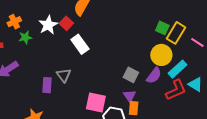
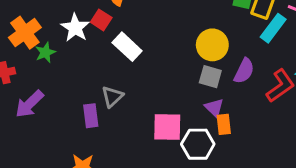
orange cross: (14, 22) -> (25, 33), size x1.5
yellow circle: (161, 55) -> (212, 45), moved
cyan rectangle: (177, 69) -> (273, 28), moved
gray triangle: (64, 75) -> (112, 96), turned 35

